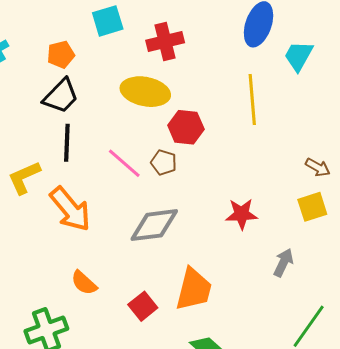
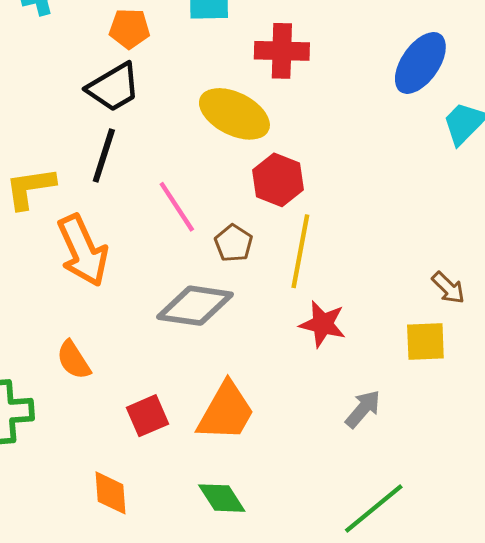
yellow line: (252, 100) -> (300, 251), moved
brown pentagon: (164, 163) -> (234, 243), moved

